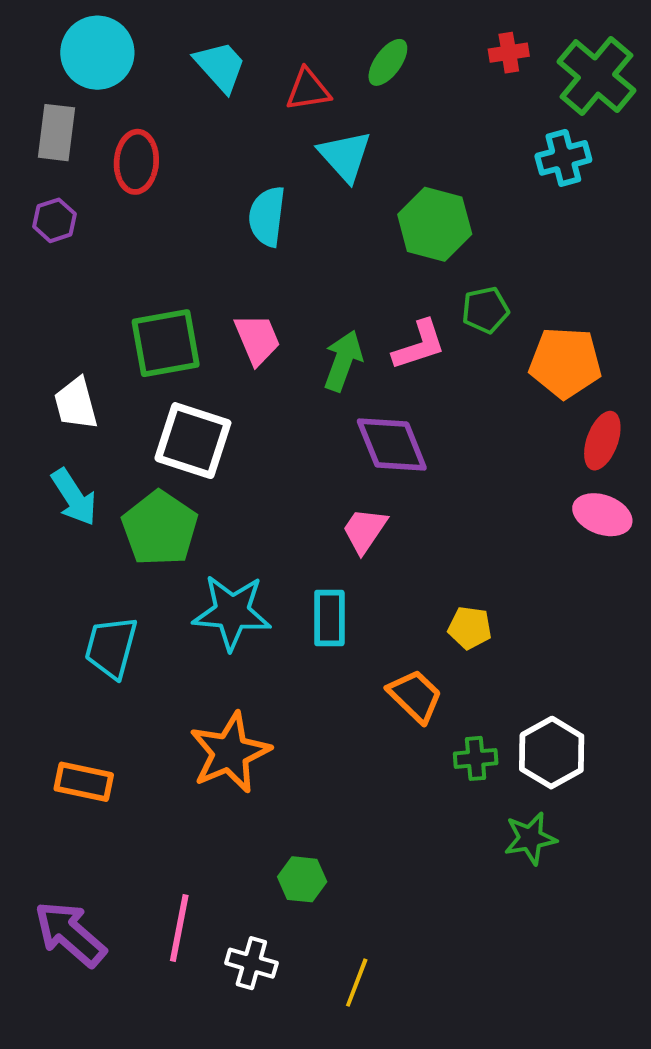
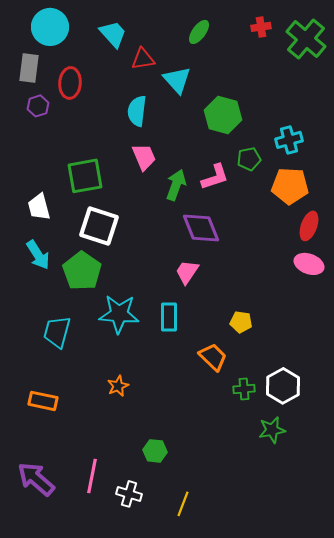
red triangle: (308, 90) -> (143, 59), moved
cyan cross: (563, 158) -> (289, 140), moved
purple hexagon: (55, 220) -> (38, 106), moved
pink trapezoid: (257, 339) -> (144, 157), moved
orange star: (230, 753) -> (118, 386), size x0.5

